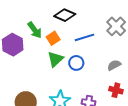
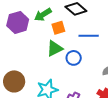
green arrow: (35, 30) -> (43, 15), turned 78

